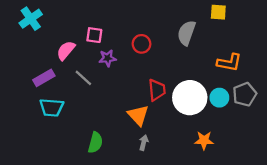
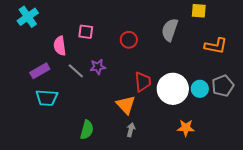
pink semicircle: (66, 50) -> (60, 46), turned -48
purple star: (107, 58) -> (98, 67), moved
orange L-shape: (229, 63) -> (216, 46), moved

